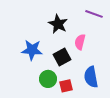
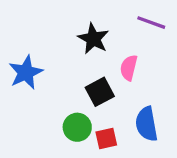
blue star: (32, 50) -> (26, 72), moved, turned -30

